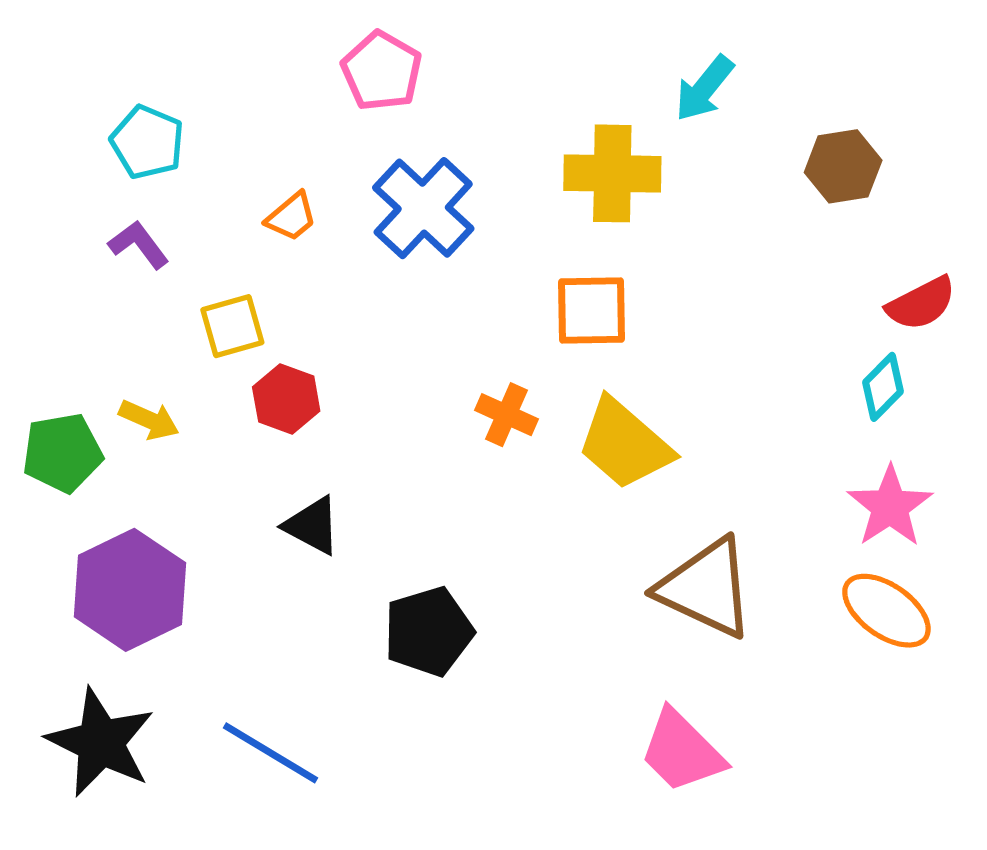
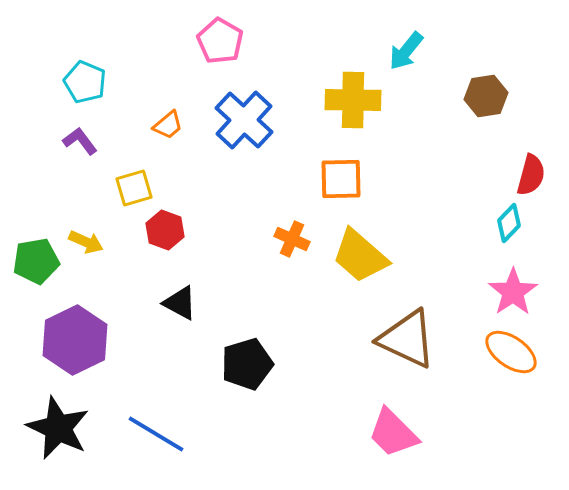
red semicircle: (921, 304) -> (531, 175), turned -48

